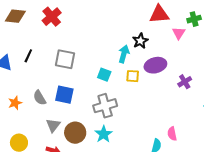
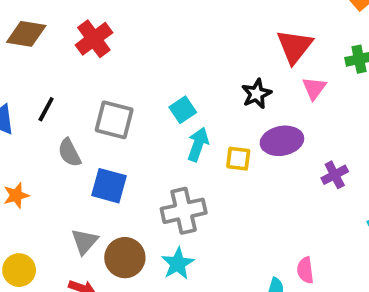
red triangle: (159, 14) -> (295, 46), turned -50
pink triangle: (179, 33) -> (314, 88), moved
cyan arrow: (124, 54) -> (198, 144), moved
cyan square: (104, 75) -> (183, 110), moved, turned 32
gray semicircle: (40, 98) -> (69, 153), moved

